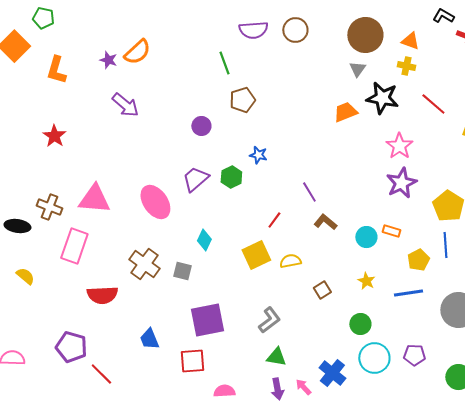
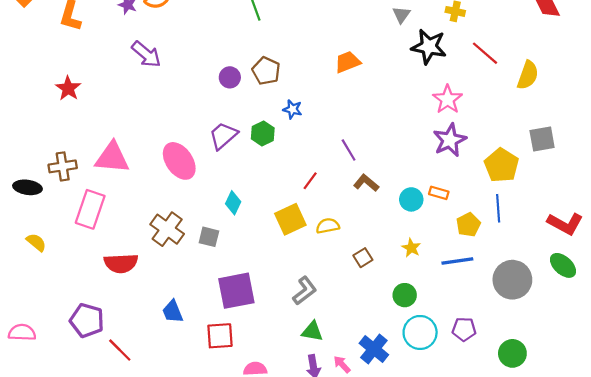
brown pentagon: (242, 100) -> (266, 71), moved, turned -30
orange trapezoid: (345, 112) -> (347, 62), moved
brown cross: (49, 207) -> (63, 166), turned -30

